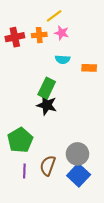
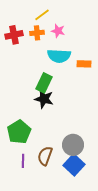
yellow line: (54, 16) -> (42, 15), moved
cyan semicircle: (63, 59) -> (59, 56), size x1.6

